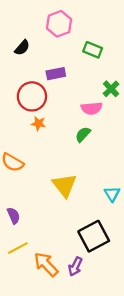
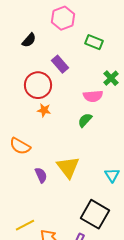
purple rectangle: (56, 74) -> (60, 64), turned 60
purple semicircle: (14, 216) -> (41, 175), moved
black square: (94, 236) -> (95, 214), turned -32

